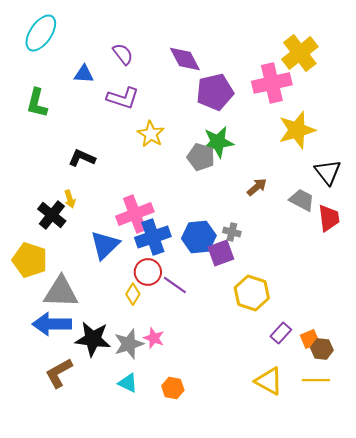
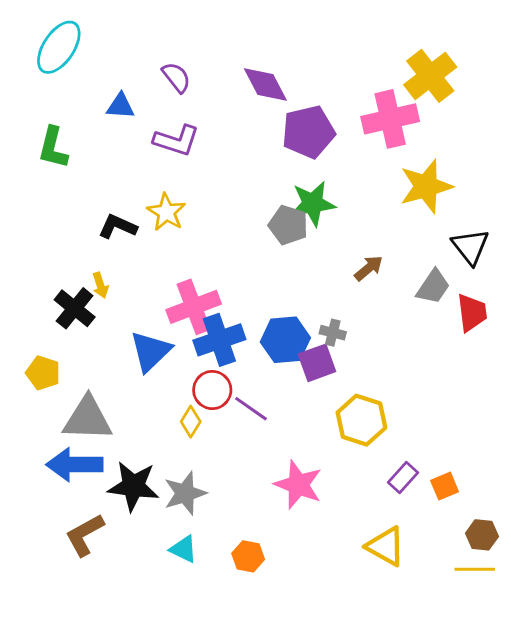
yellow star: (151, 134) -> (166, 212), moved
gray trapezoid: (302, 200) -> (433, 287), turned 96
yellow pentagon: (30, 260) -> (43, 373), size x0.7
pink star: (154, 338) -> (298, 485), moved, size x1.6
brown hexagon: (322, 349) -> (482, 535), moved
yellow line: (316, 380) -> (475, 569), moved

